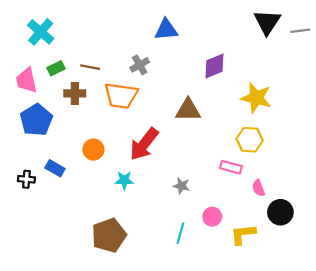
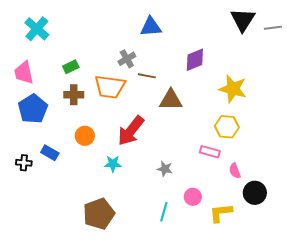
brown line: (90, 67) -> (147, 76), moved
green rectangle: (56, 68) -> (71, 67), moved
brown cross: (75, 93) -> (74, 95), moved

